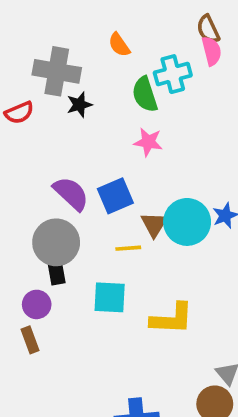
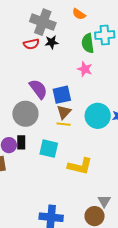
orange semicircle: (119, 45) -> (79, 14), turned -32
red semicircle: (19, 113) -> (31, 44), moved
brown triangle: (154, 224) -> (64, 112), moved
black rectangle: (56, 272) -> (21, 142), moved

